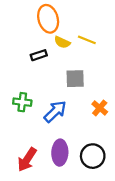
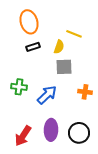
orange ellipse: (48, 19) -> (29, 22), moved
yellow semicircle: (62, 42) -> (59, 47), moved, turned -96
orange cross: (100, 108) -> (85, 92), turned -32

